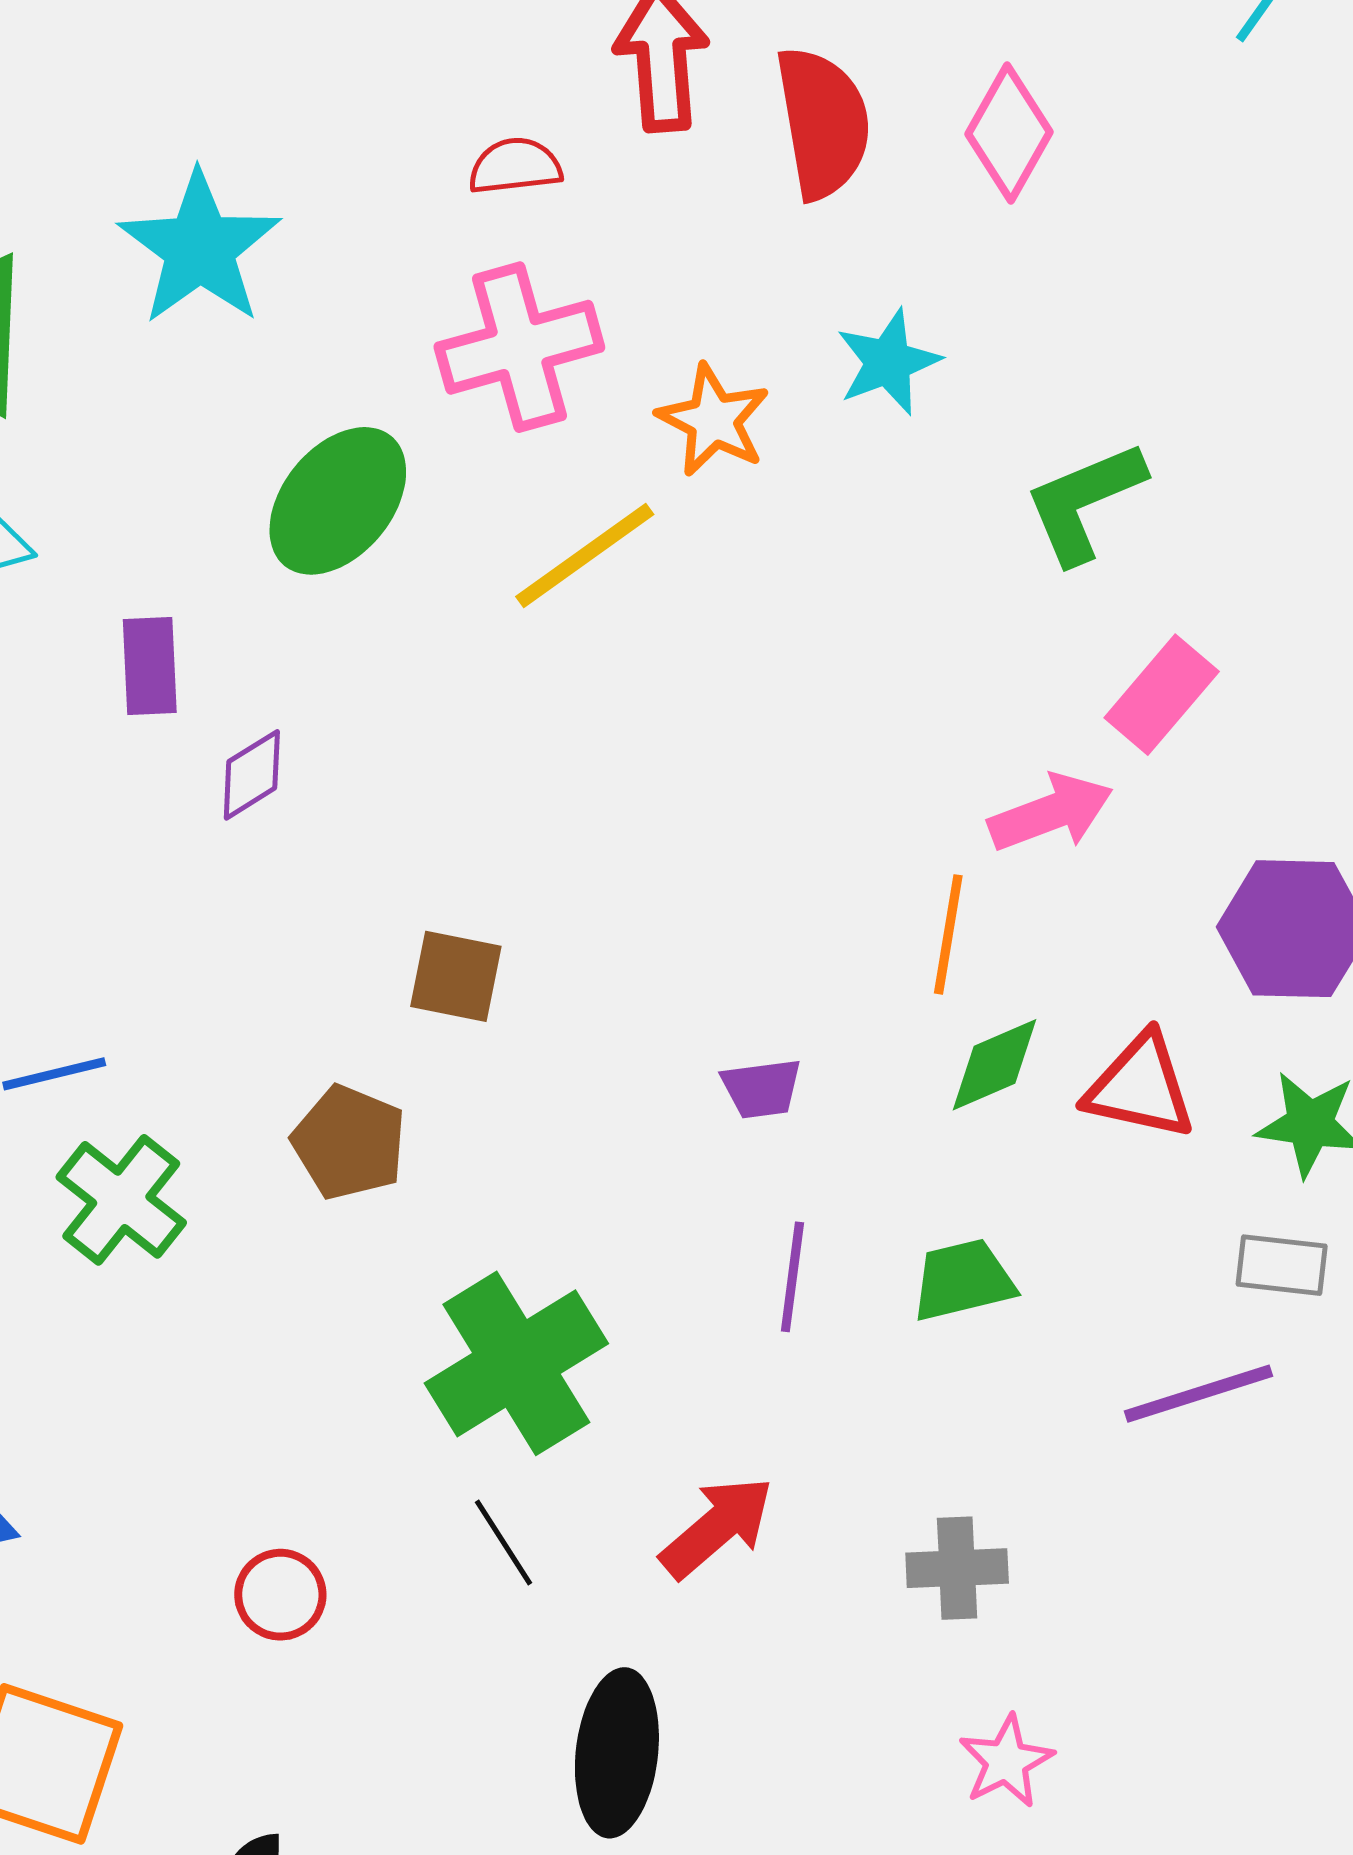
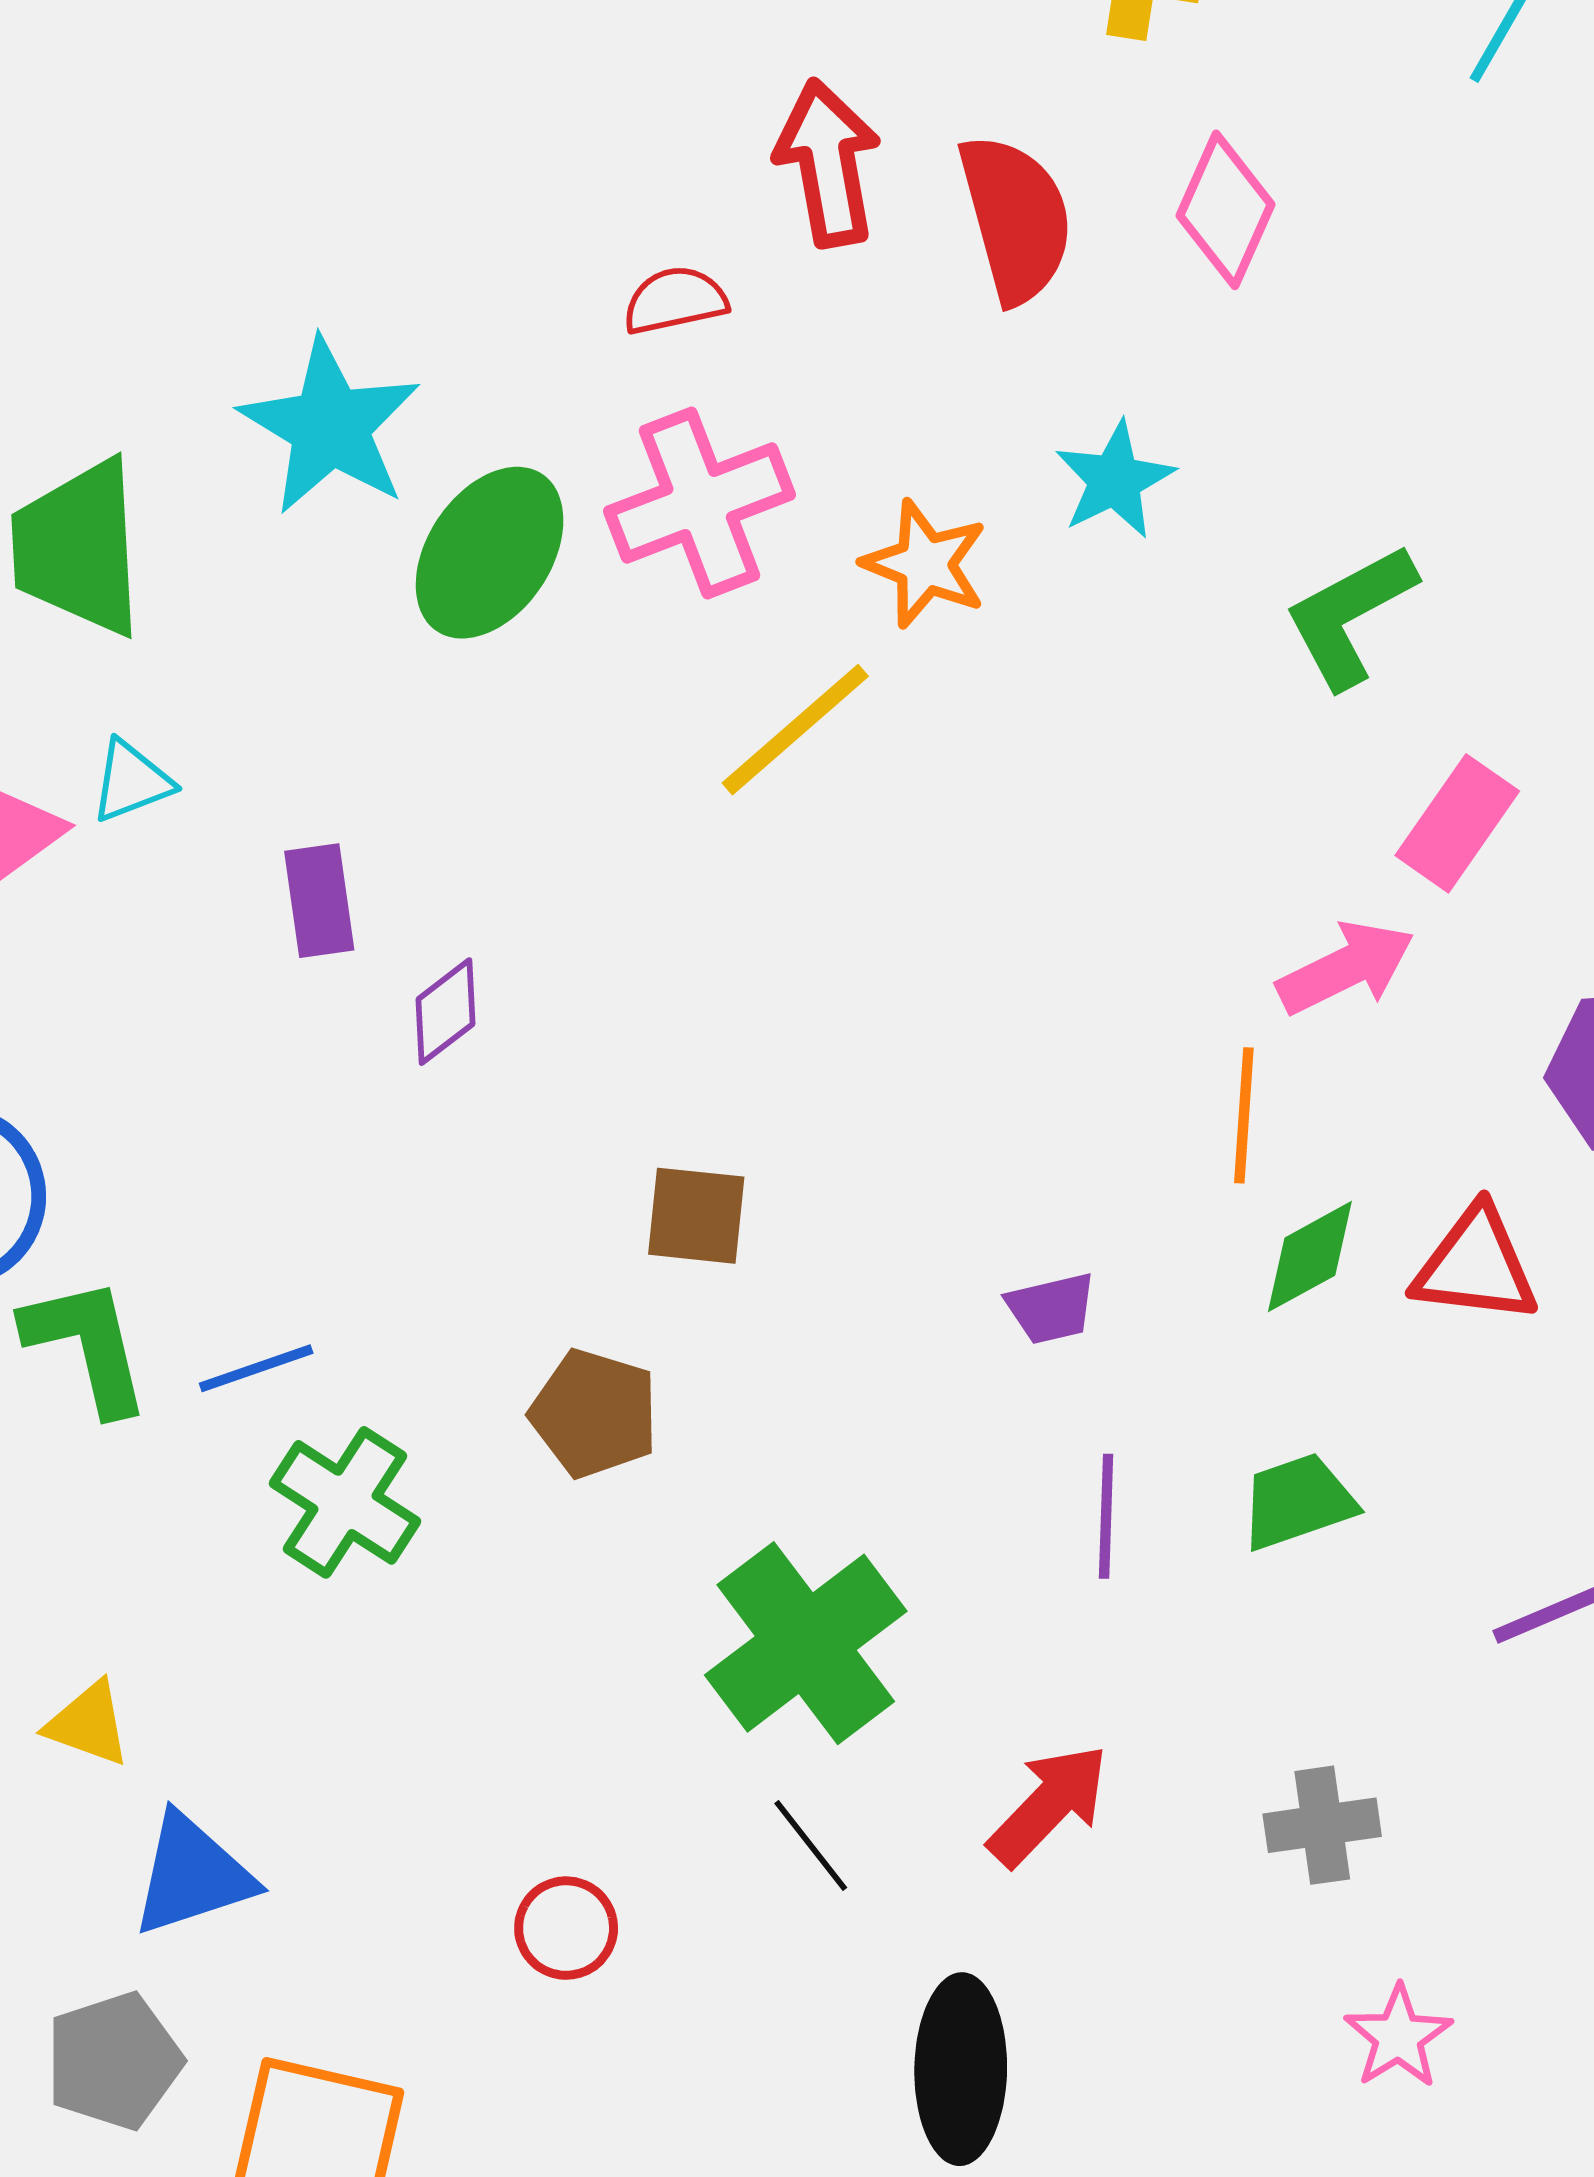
green ellipse: (338, 501) -> (490, 553), moved

